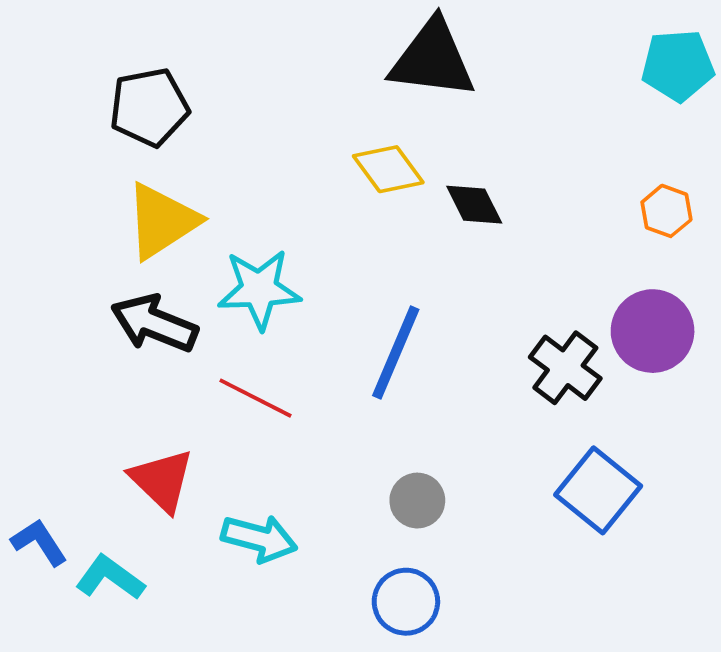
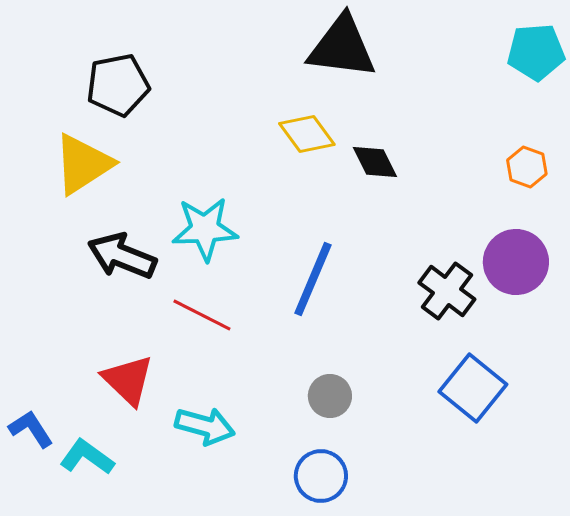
yellow triangle: (162, 221) -> (83, 164), moved

